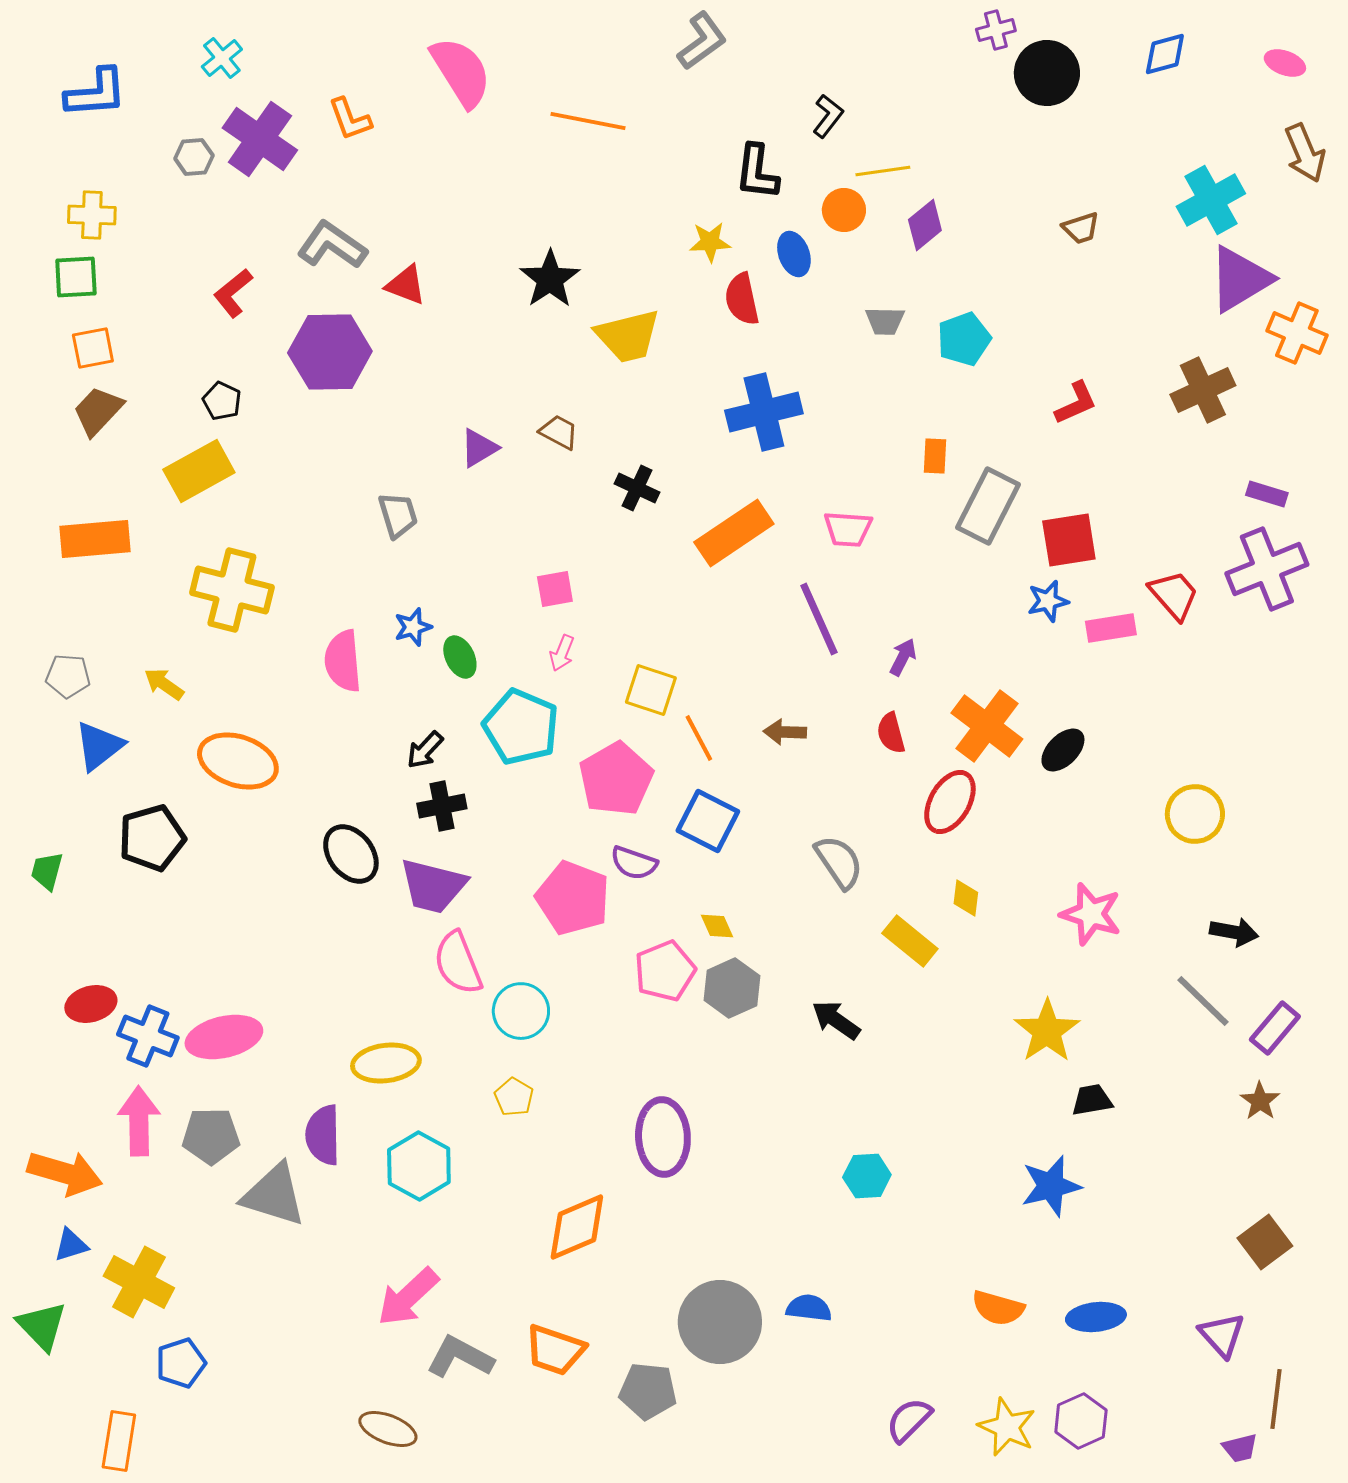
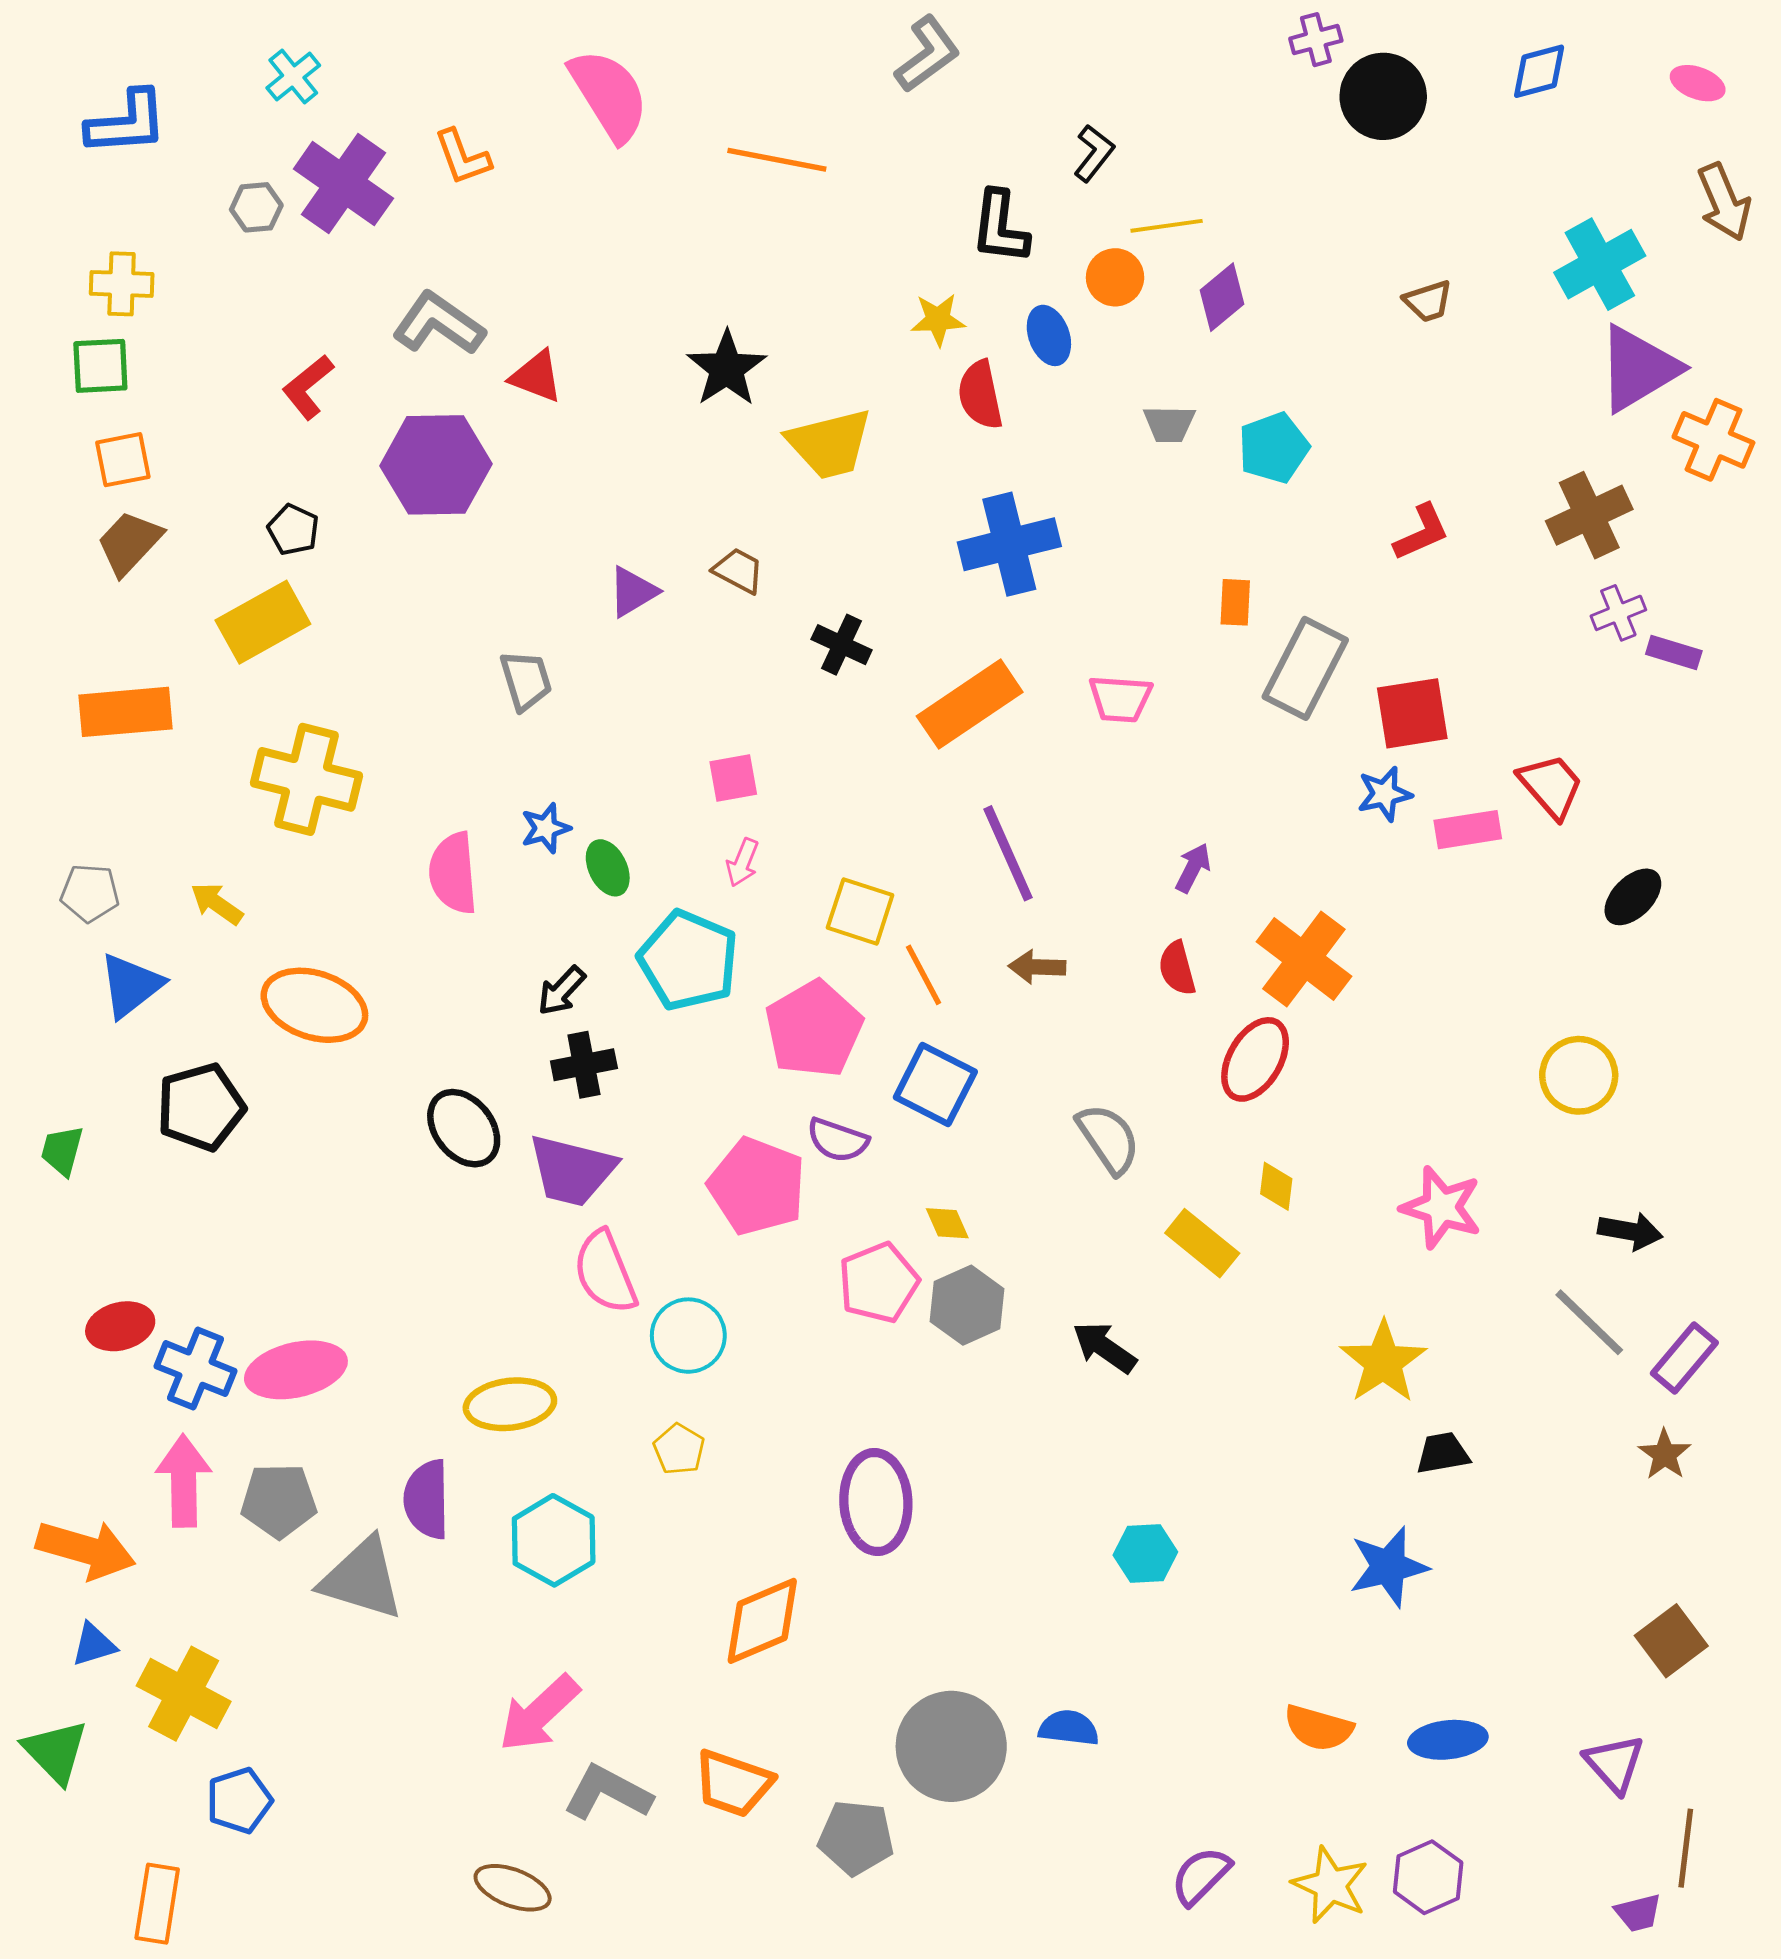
purple cross: (1267, 569) -> (1618, 613), moved, size x0.5
purple line: (819, 619) -> (1008, 853), moved
black ellipse: (1063, 750) -> (1633, 897), moved

